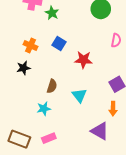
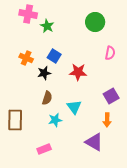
black star: (23, 68) -> (44, 73), moved
cyan star: (44, 109) -> (55, 120), moved
brown rectangle: (19, 139) -> (15, 120), moved, turned 70

